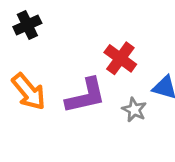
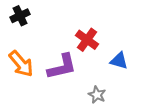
gray star: (134, 110) -> (97, 95), moved

